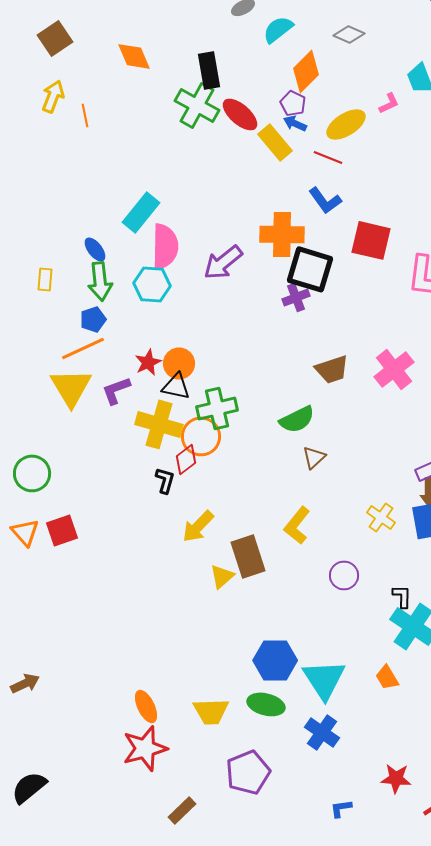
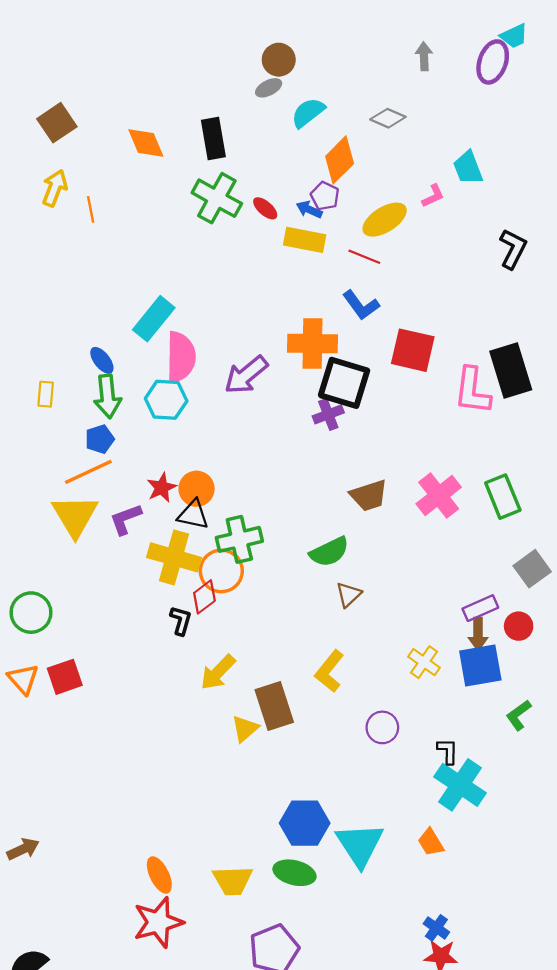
black rectangle: (209, 70) -> (213, 139), moved
red ellipse: (240, 114) -> (265, 208), size x0.6
blue arrow: (295, 123) -> (309, 209), moved
yellow rectangle: (275, 142) -> (305, 240), turned -39
blue cross: (322, 732) -> (436, 928), moved, size x0.7

